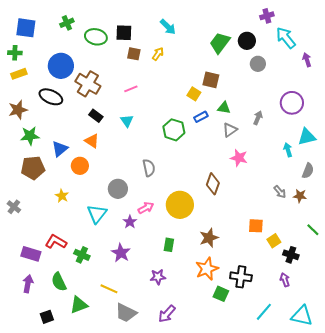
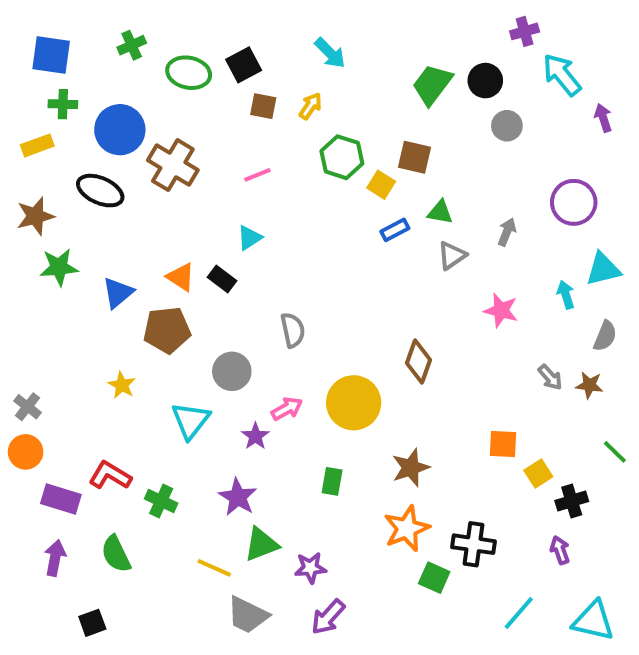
black square: (124, 33) -> (244, 65), turned -30
green cross: (15, 53) -> (63, 104), moved
black rectangle: (96, 116) -> (222, 279), moved
cyan triangle: (127, 121) -> (250, 238), turned 32
green hexagon: (174, 130) -> (342, 157), moved
pink star: (239, 158) -> (501, 310), moved
orange circle: (80, 166) -> (26, 452), moved
brown pentagon: (33, 168) -> (167, 330), moved
black cross: (291, 255) -> (572, 501), turned -35
purple star: (158, 277) -> (310, 568), moved
green triangle: (79, 305) -> (261, 544), moved

